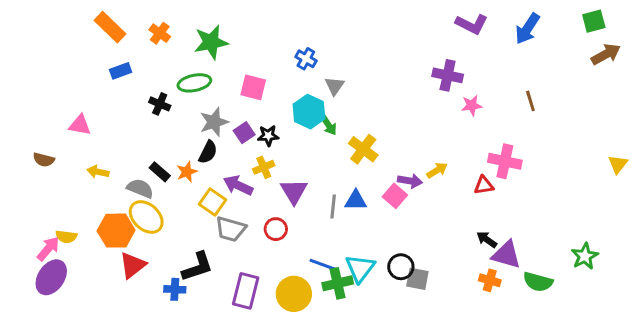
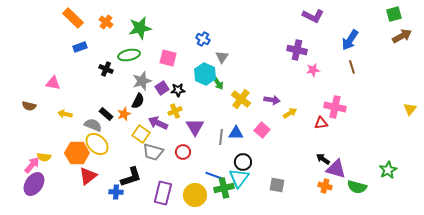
blue arrow: (527, 29) -> (350, 40), moved
purple arrow: (410, 181) -> (272, 100), moved
black circle: (401, 267) -> (243, 162), moved

